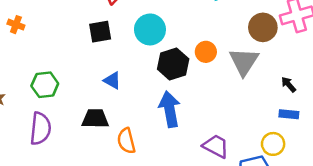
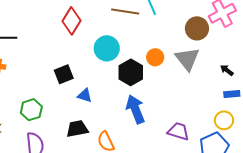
black square: (100, 32) -> (64, 74), moved

